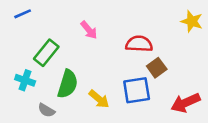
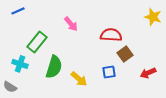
blue square: (137, 90) -> (109, 72), size x0.6
red arrow: (185, 103) -> (148, 73), moved, size x0.7
gray semicircle: (46, 110) -> (10, 87), moved

